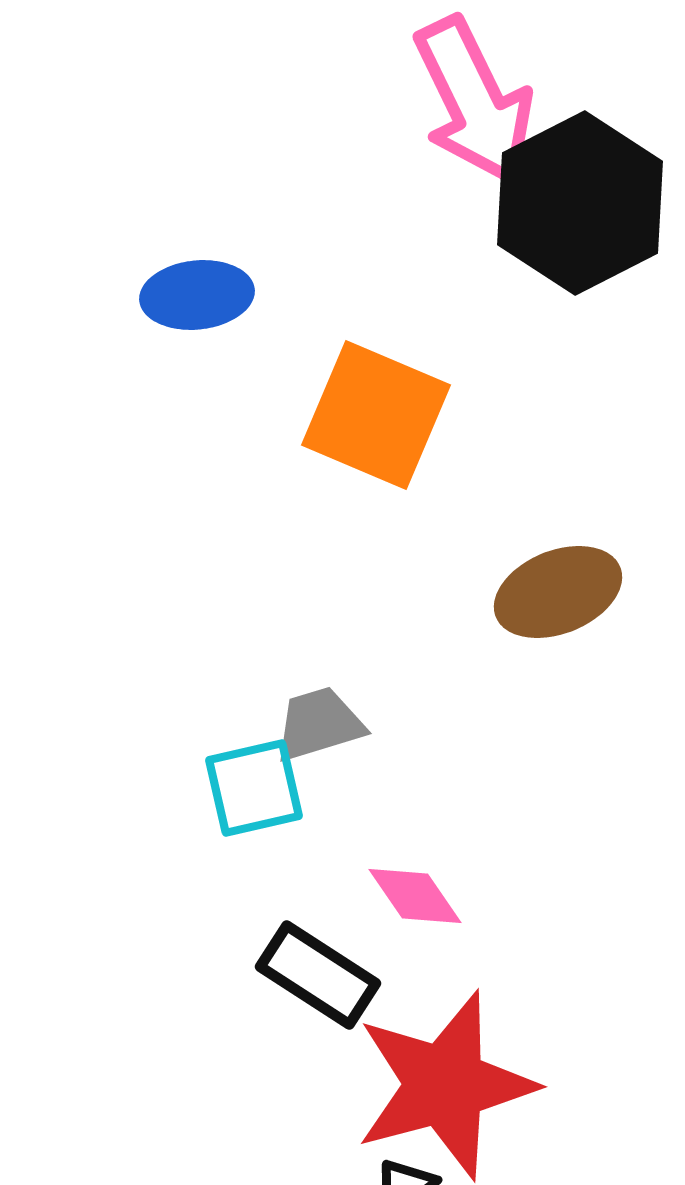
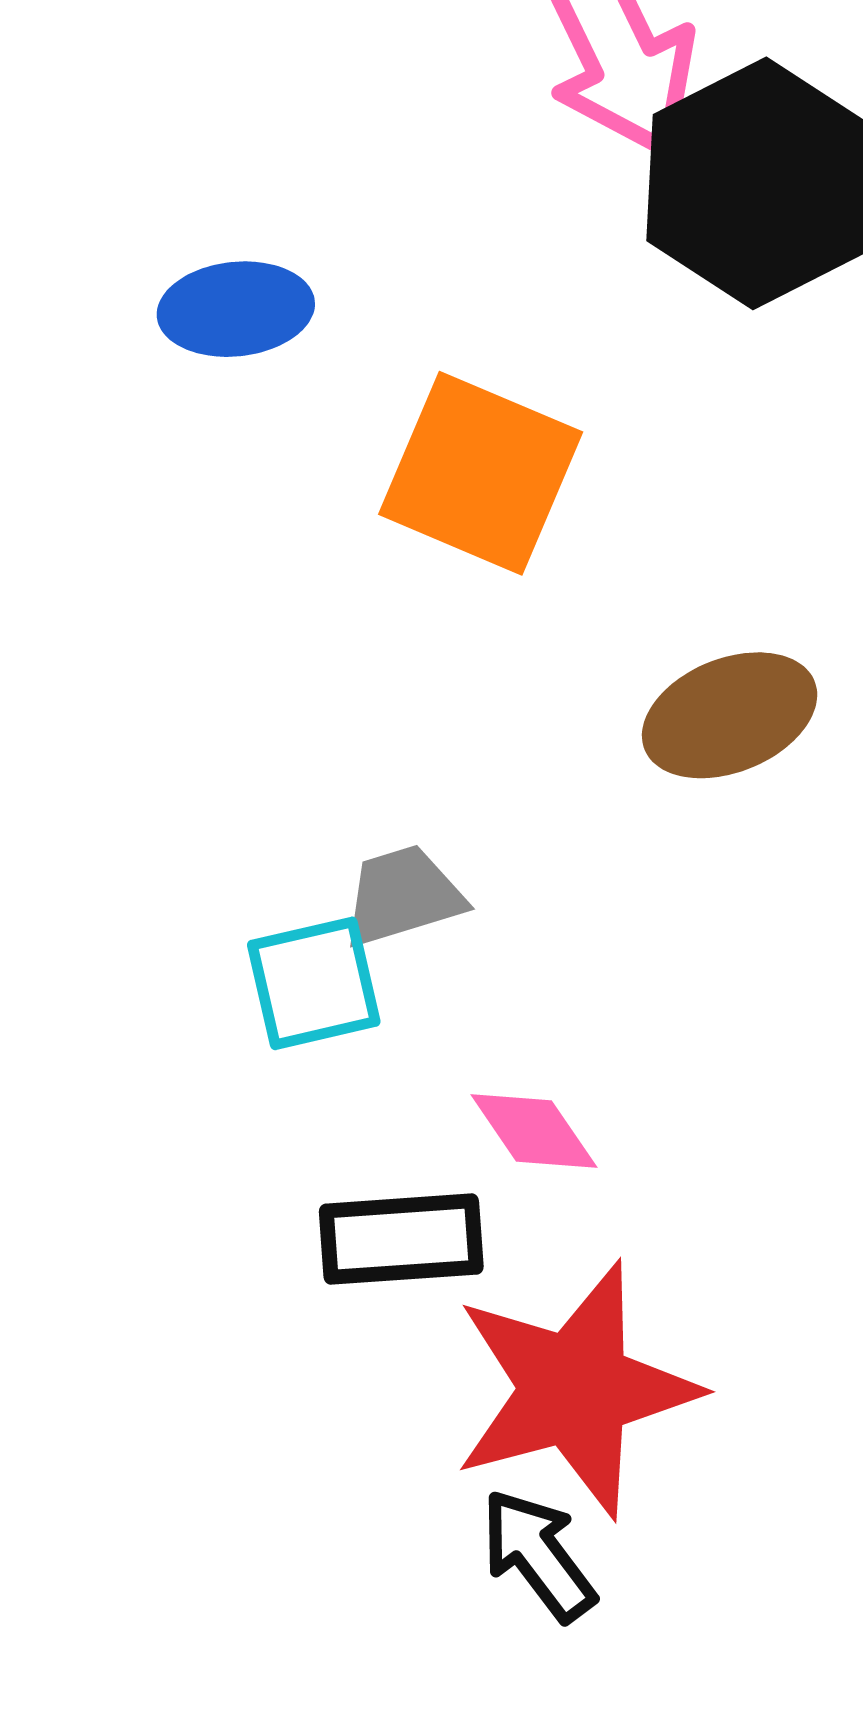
black rectangle: (318, 975) -> (401, 1239), turned -37

